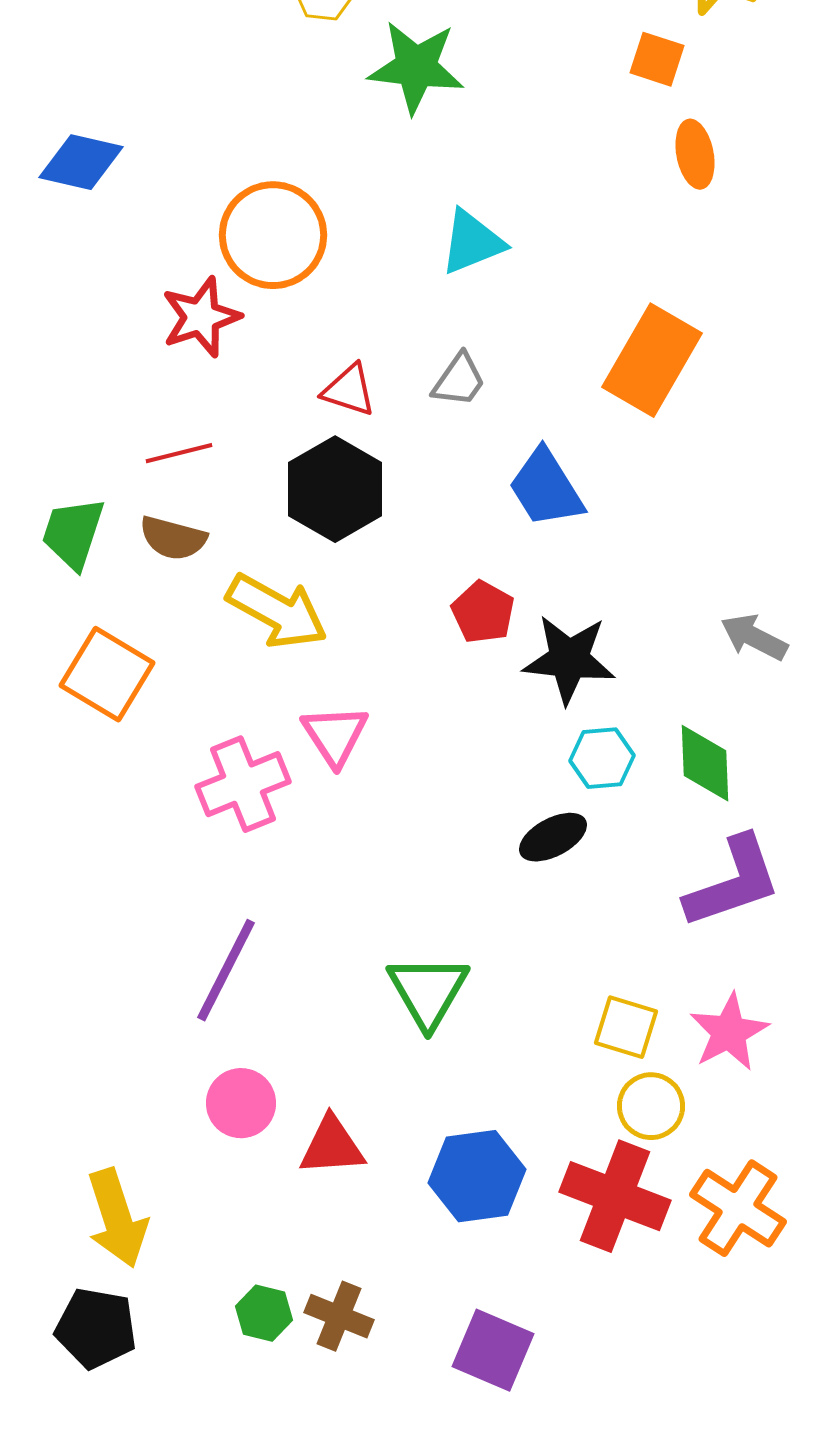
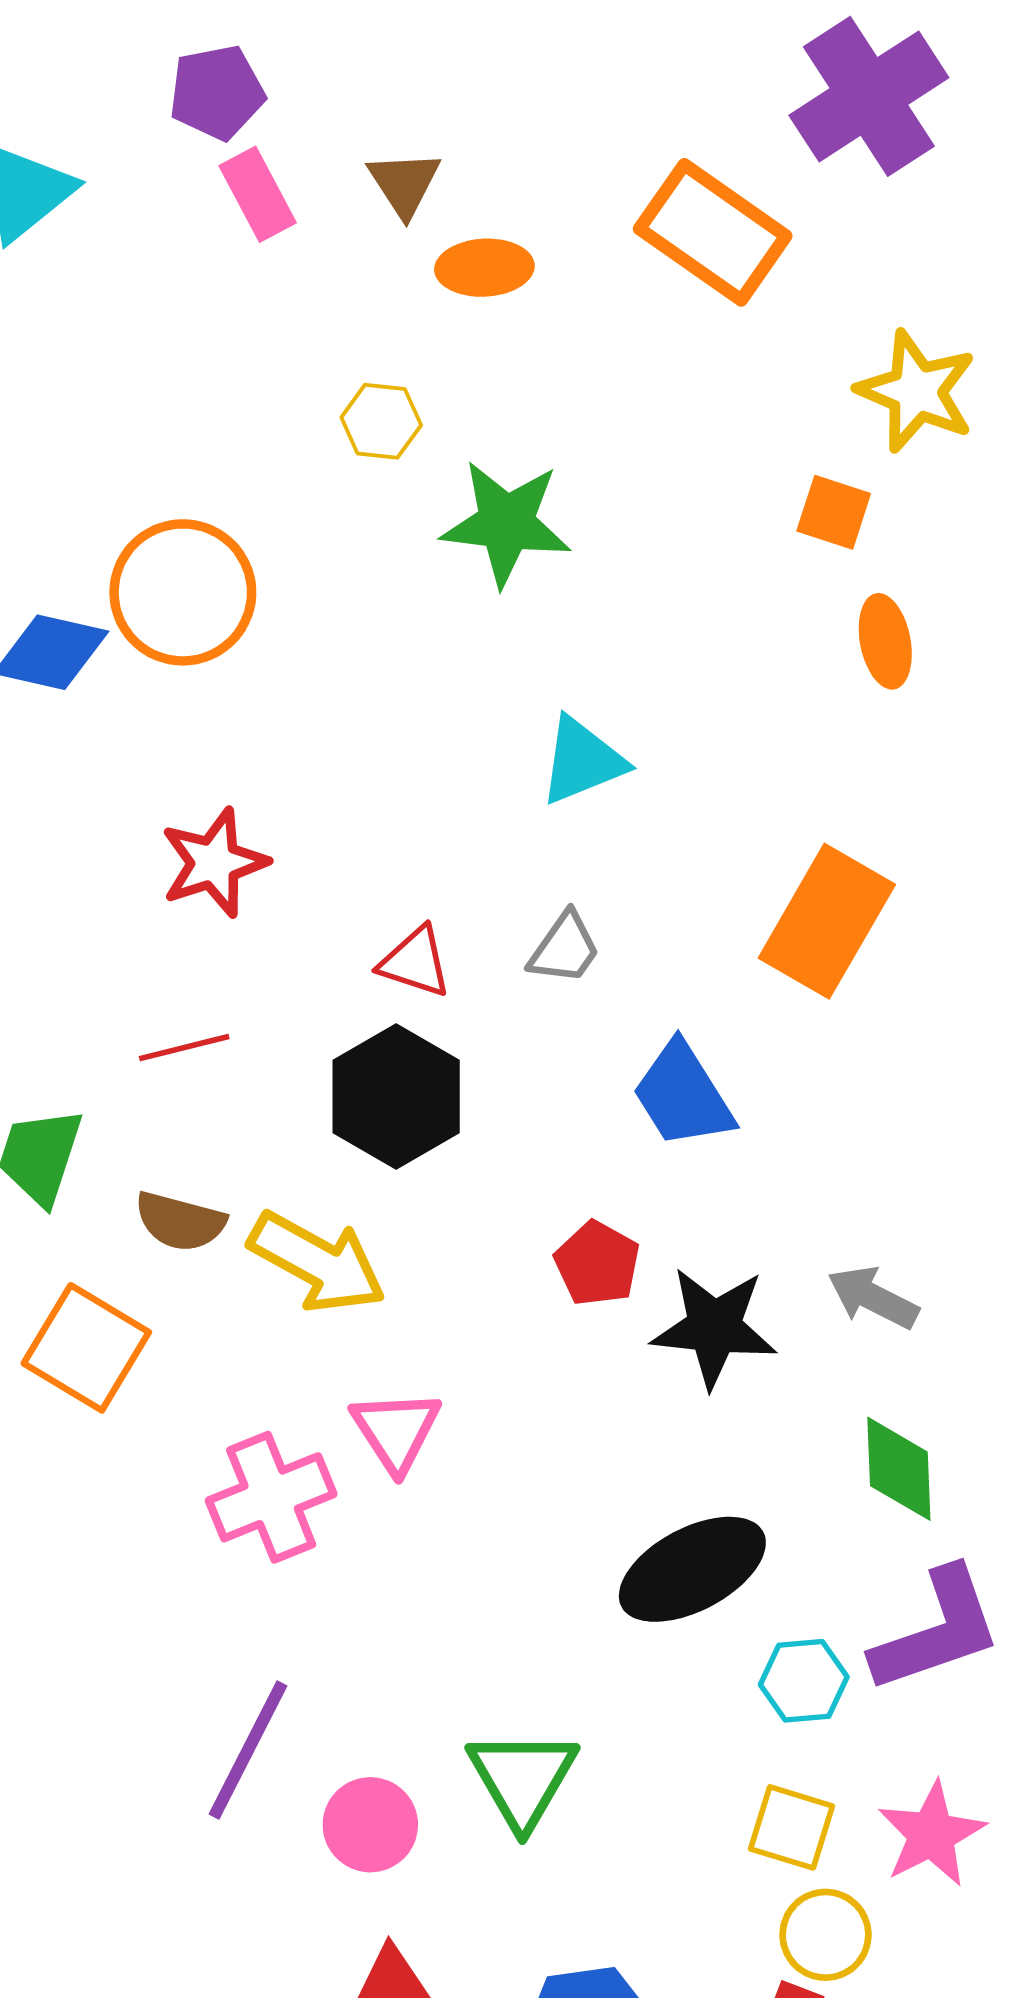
orange circle: (273, 235) -> (183, 592), moved
brown semicircle: (173, 538) -> (180, 1221), moved
gray arrow: (754, 637) -> (873, 1298), moved
cyan hexagon: (602, 758) -> (804, 1681), moved
black ellipse: (553, 837) -> (692, 1569), size x1.6
pink circle: (241, 1103) -> (370, 1825), moved

